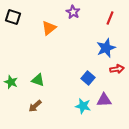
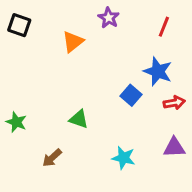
blue star: (106, 48) -> (158, 71), turned -30
blue square: (88, 78) -> (131, 95), moved
green triangle: (38, 80) -> (79, 119), moved
purple triangle: (104, 100) -> (174, 147), moved

